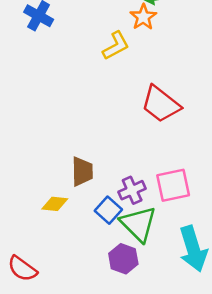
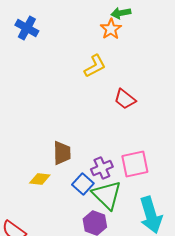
yellow L-shape: (116, 46) -> (95, 66), moved
red trapezoid: (161, 104) -> (125, 99), size x0.7

